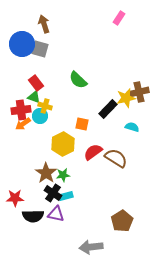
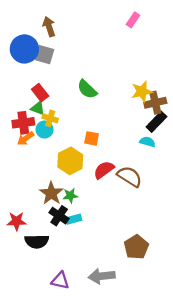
yellow star: (126, 98) -> (142, 92), moved
black rectangle: (108, 109) -> (156, 122), moved
purple triangle: (56, 214) -> (60, 281), moved

